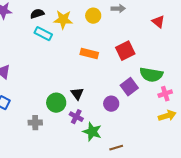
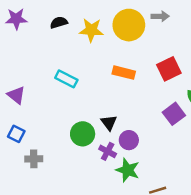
yellow circle: (93, 16) -> (129, 25), size x1.6
cyan rectangle: (43, 34) -> (66, 79), moved
purple circle: (111, 104) -> (129, 140), moved
gray cross: (35, 123) -> (34, 159), moved

